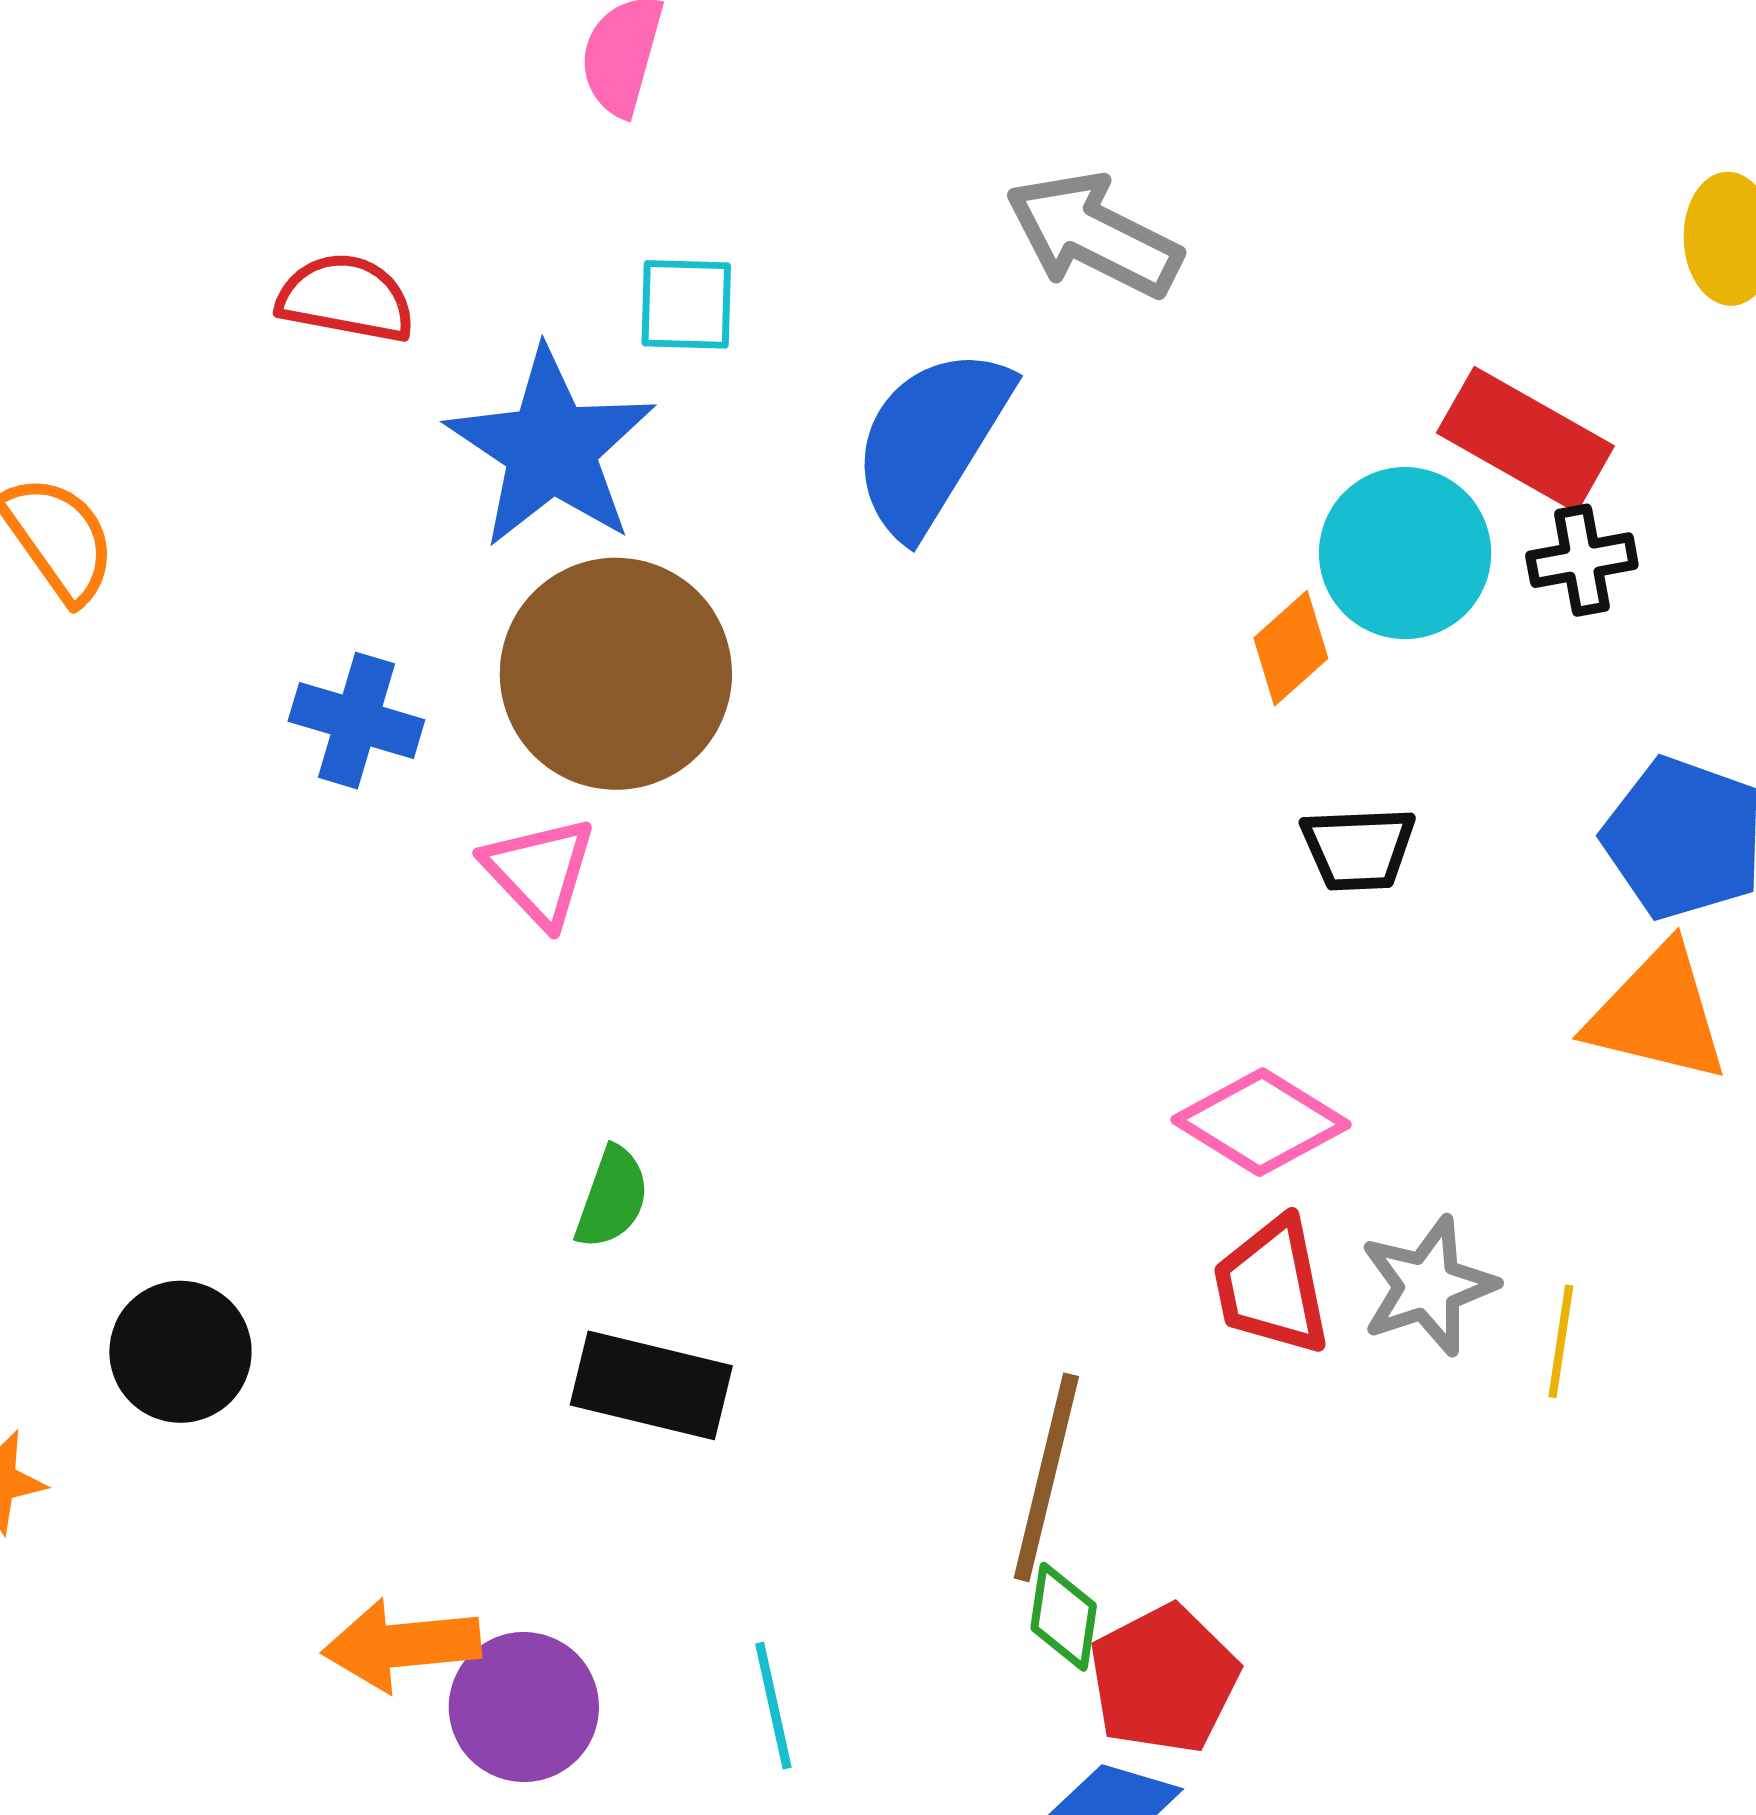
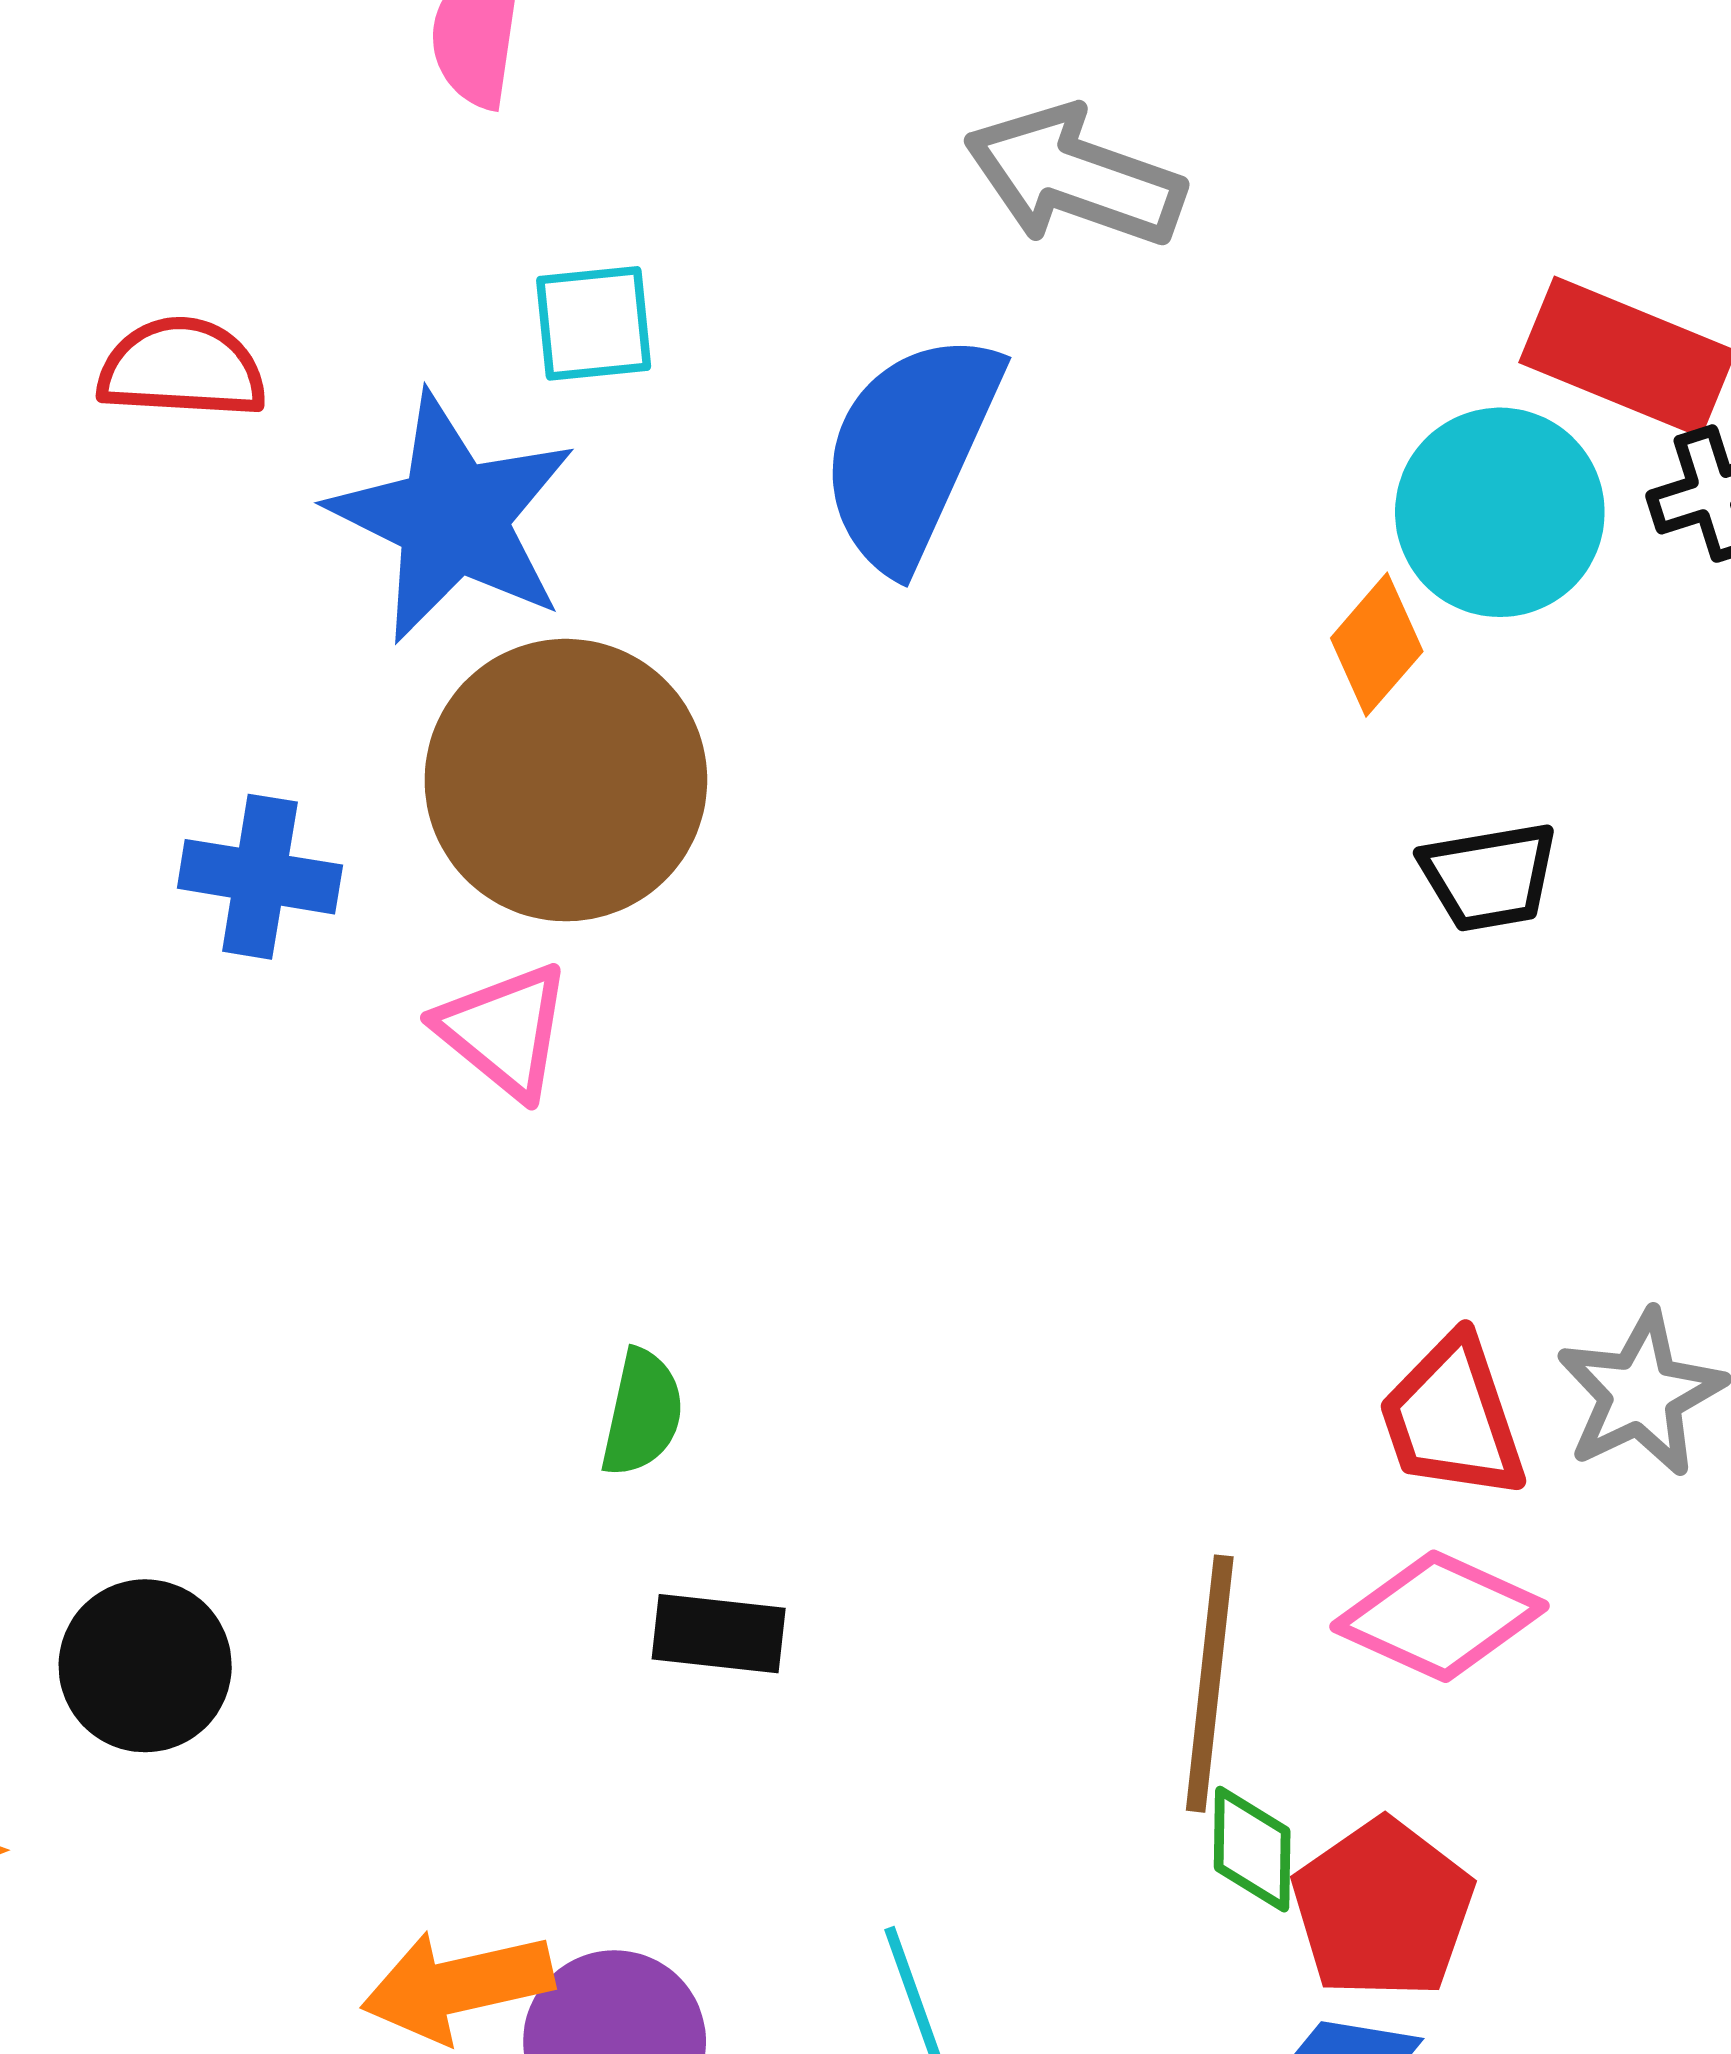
pink diamond: (1261, 1122) -> (1440, 1616), moved
black rectangle: (651, 1385) -> (719, 1634), size x0.7

